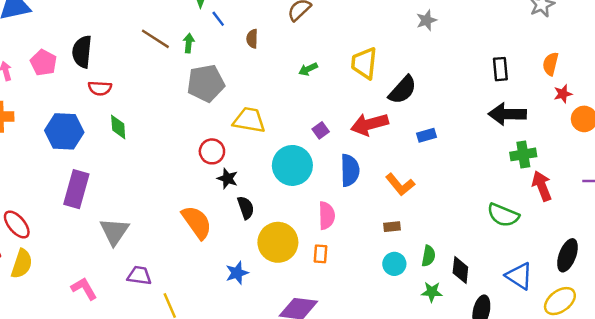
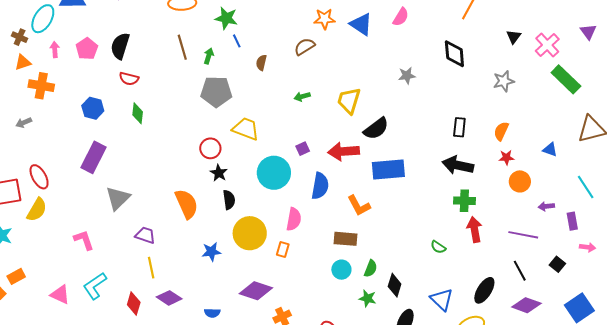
brown line: (155, 39) -> (182, 47), turned 30
blue hexagon: (64, 131) -> (93, 108), size x0.7
blue rectangle: (426, 135) -> (388, 170), size x2.0
green semicircle: (503, 215) -> (438, 247), size x0.6
brown rectangle: (392, 227) -> (346, 239), size x1.6
purple trapezoid: (139, 276) -> (145, 235), moved

